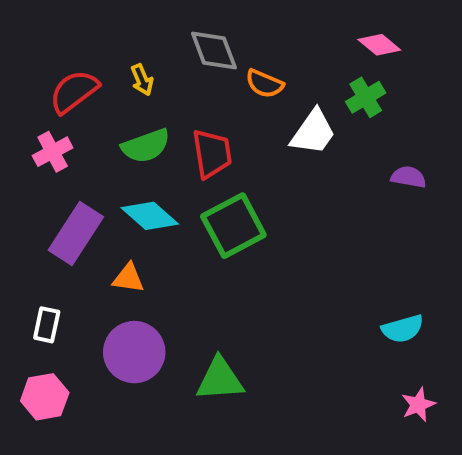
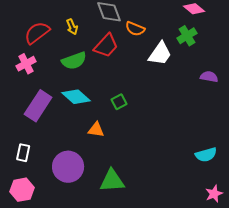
red trapezoid: (212, 154) -> (106, 46), moved, turned 52
green square: (233, 226) -> (119, 102), size x0.5
orange triangle: (128, 278) -> (96, 130), moved

